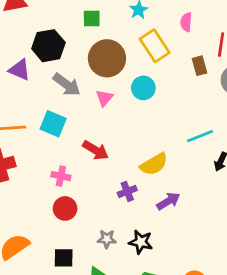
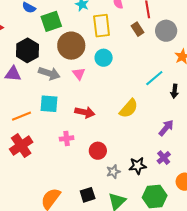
green square: (92, 18) -> (51, 21), size x1.5
yellow rectangle: (155, 46) -> (102, 26), turned 45
purple cross: (127, 191) -> (164, 158), moved
purple arrow: (168, 201) -> (166, 128), moved
red circle: (65, 208) -> (98, 151), moved

